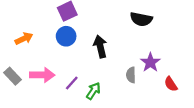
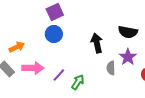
black semicircle: (141, 19) -> (128, 32), moved
orange arrow: (24, 39) -> (17, 47), moved
black arrow: (100, 46) -> (97, 43), moved

